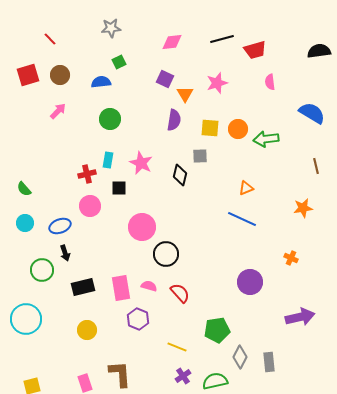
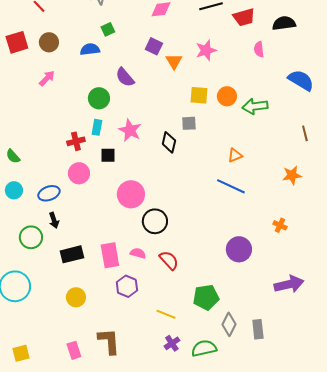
black semicircle: (319, 51) -> (284, 23), moved
green circle: (110, 119) -> (99, 98), moved
purple semicircle: (174, 120) -> (125, 77), moved, turned 130

